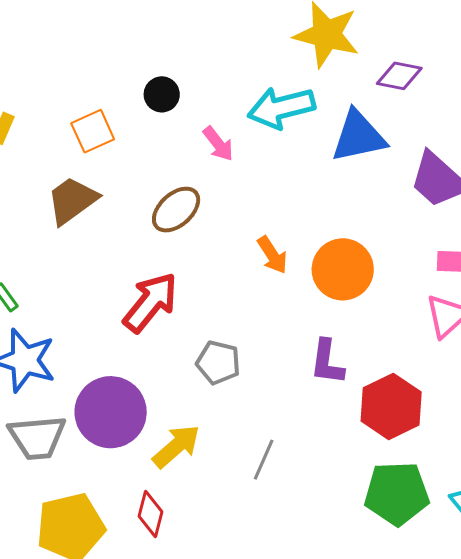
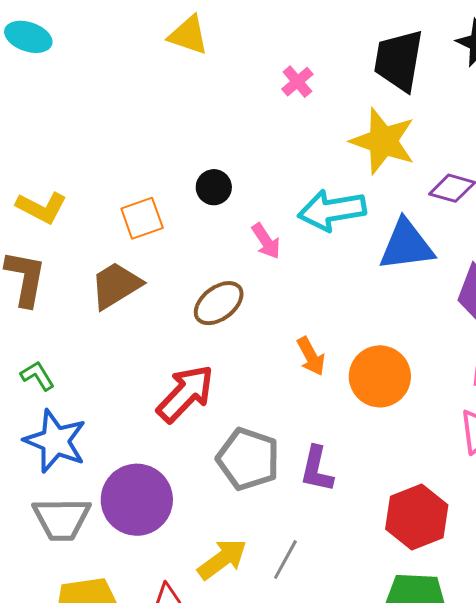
gray pentagon: (218, 362) -> (248, 459), size x1.4
purple L-shape: (327, 362) -> (317, 469), moved
yellow arrow: (176, 446) -> (222, 559), moved

